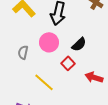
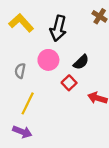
yellow line: (44, 82) -> (28, 103), moved, turned 75

